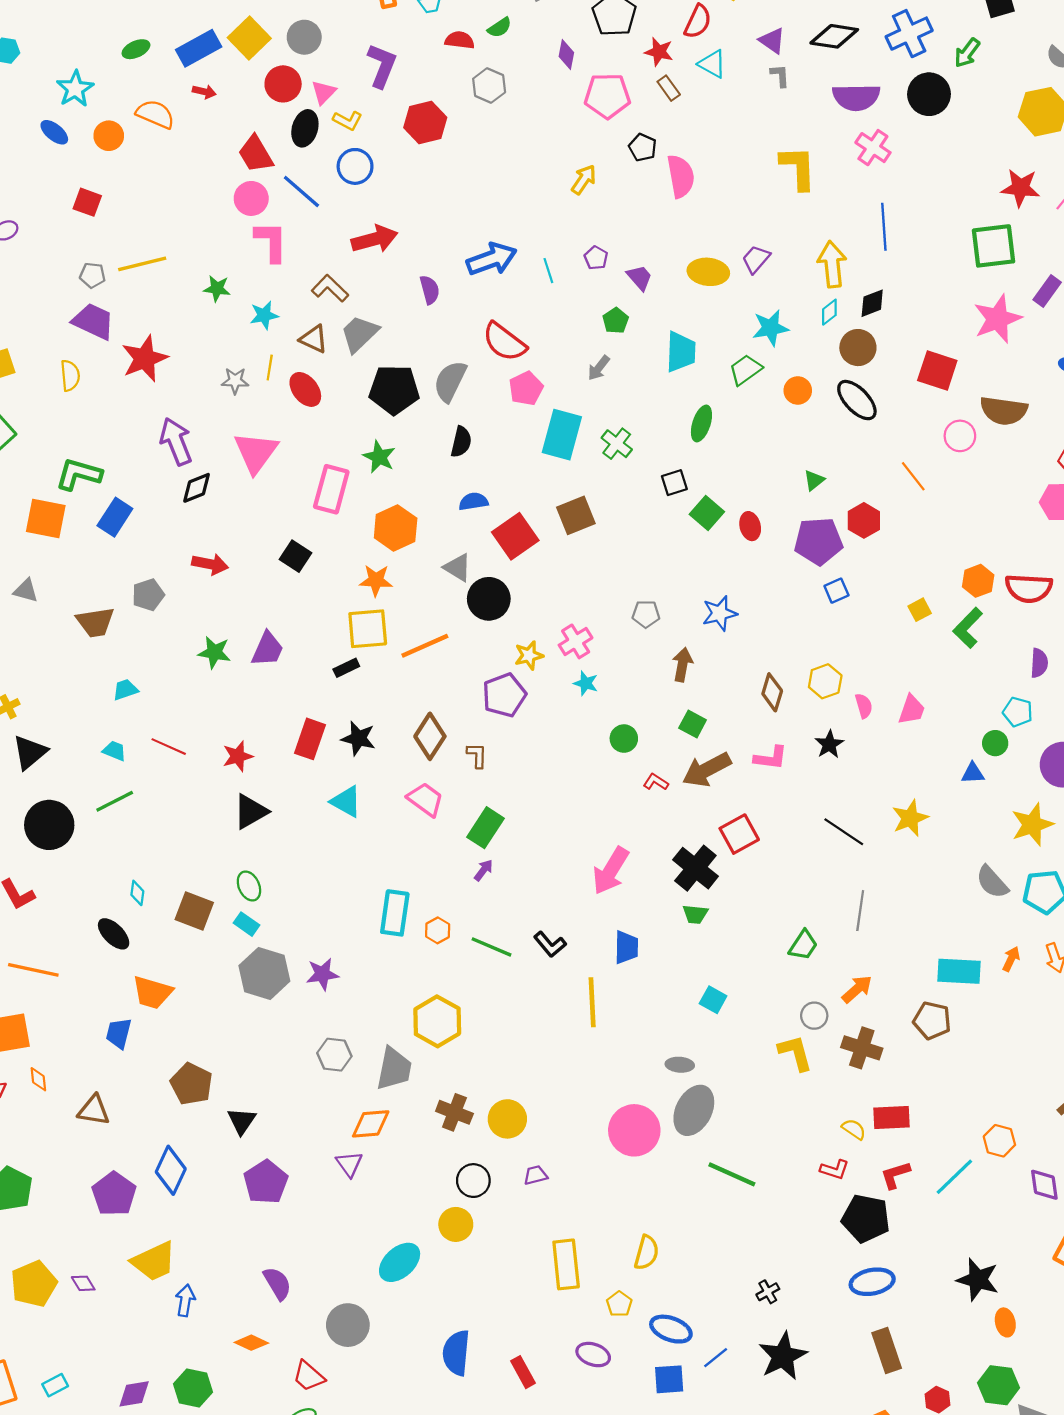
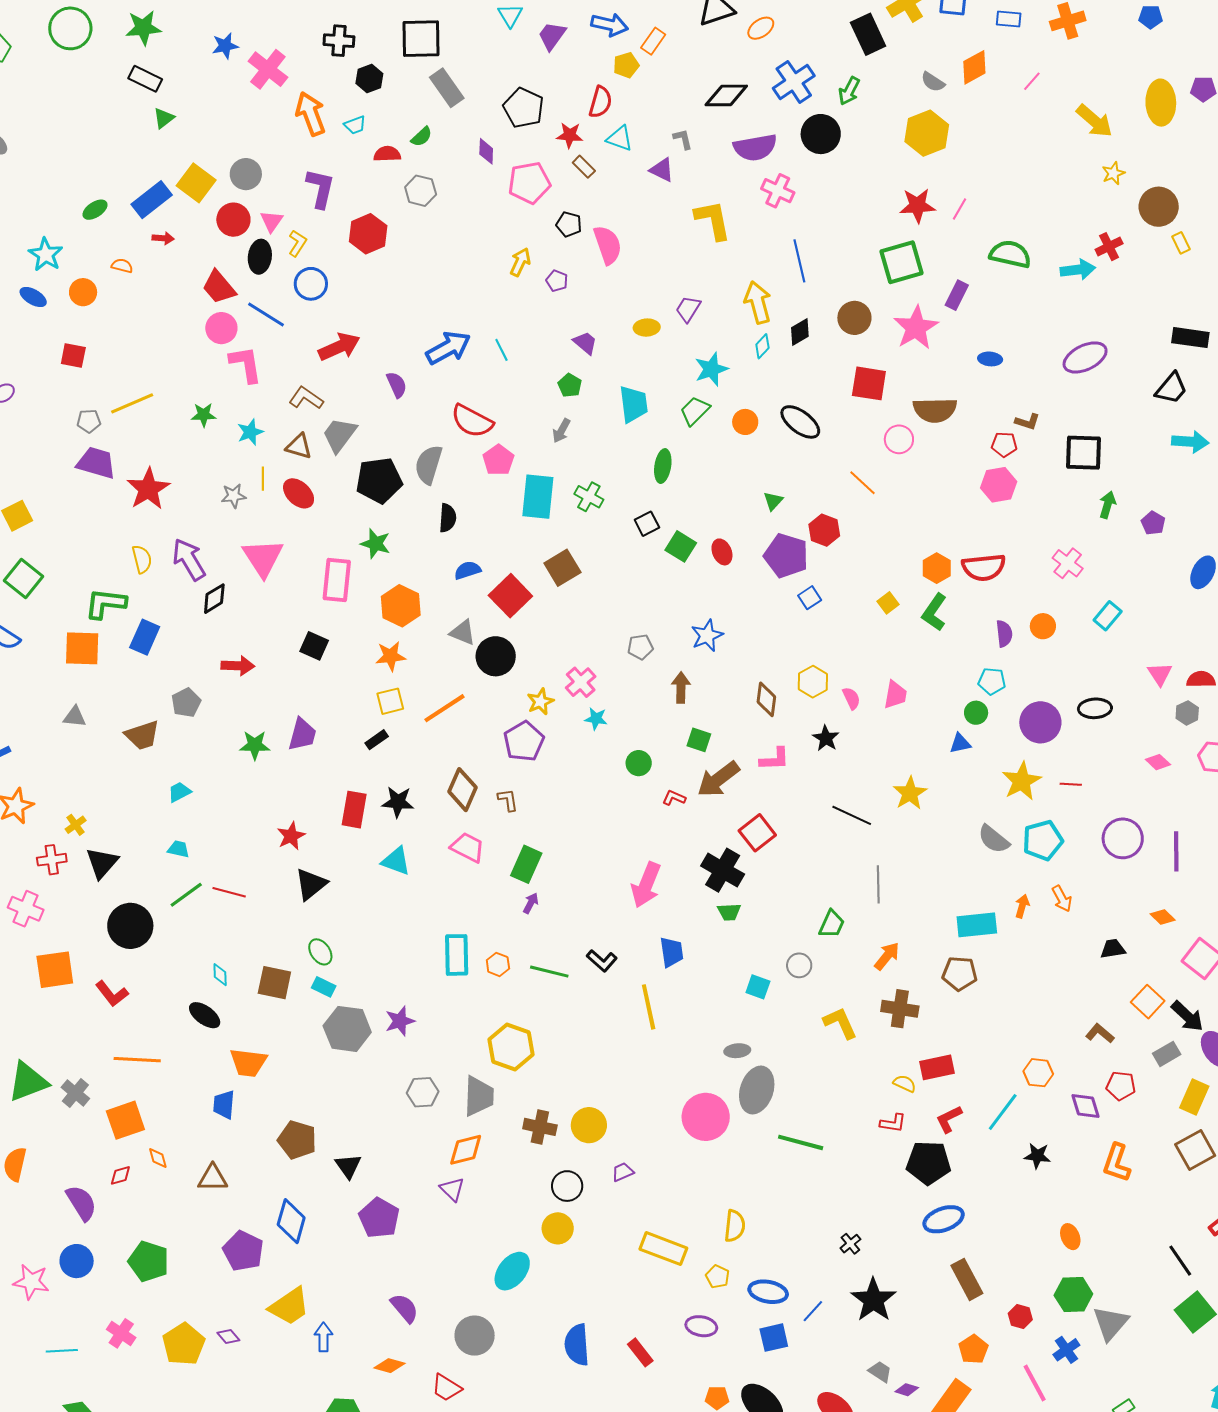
purple triangle: (772, 41) -> (662, 170), moved
orange semicircle: (155, 114) -> (122, 266), size x0.6
yellow L-shape: (348, 121) -> (297, 243), turned -76
purple pentagon: (596, 258) -> (557, 281), moved
yellow ellipse: (708, 272) -> (647, 328), size x0.7
brown circle: (858, 348) -> (854, 318), moved
yellow semicircle: (70, 376) -> (142, 559), moved
purple pentagon: (818, 541) -> (786, 556), turned 30
yellow square: (368, 629) -> (390, 701), size x0.7
red line: (169, 747) -> (229, 892), moved
gray circle: (814, 1016) -> (799, 965), moved
yellow rectangle: (566, 1264) -> (663, 1249), turned -54
black star: (978, 1280) -> (1037, 1156), moved, size x0.7

